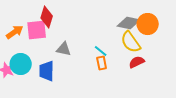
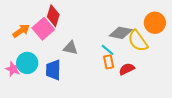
gray diamond: (129, 23) -> (121, 33), moved
pink square: (37, 30) -> (43, 29), turned -35
red semicircle: (137, 62) -> (127, 69), moved

